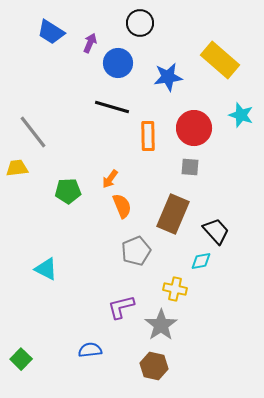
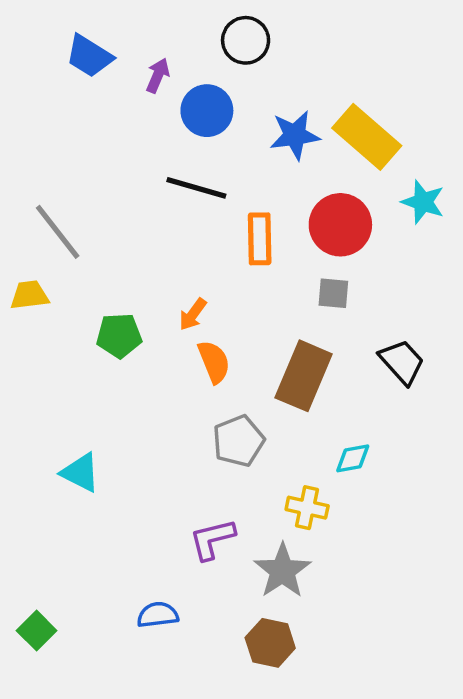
yellow rectangle: (220, 60) -> (367, 137), moved
black trapezoid: (216, 231) -> (402, 362), moved

